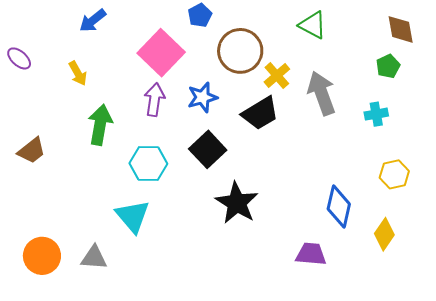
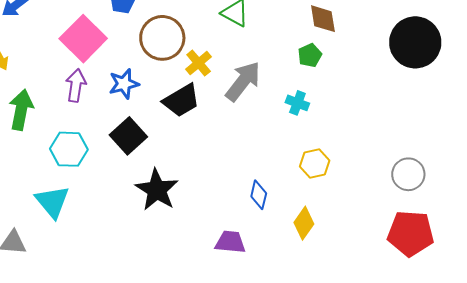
gray arrow: (322, 93) -> (243, 81), turned 57
cyan cross: (376, 114) -> (297, 103), turned 30
blue diamond: (339, 206) -> (259, 195), size x0.7

